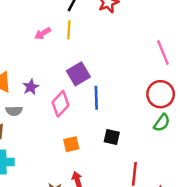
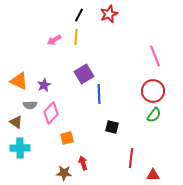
pink diamond: (61, 104) -> (51, 113), moved
orange square: (71, 144) -> (67, 138), moved

